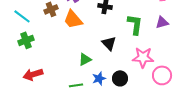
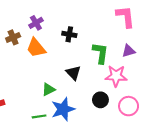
pink star: (143, 57) -> (116, 76), moved
blue star: (99, 78) -> (63, 109), size x1.6
black circle: (120, 78) -> (100, 100), moved

